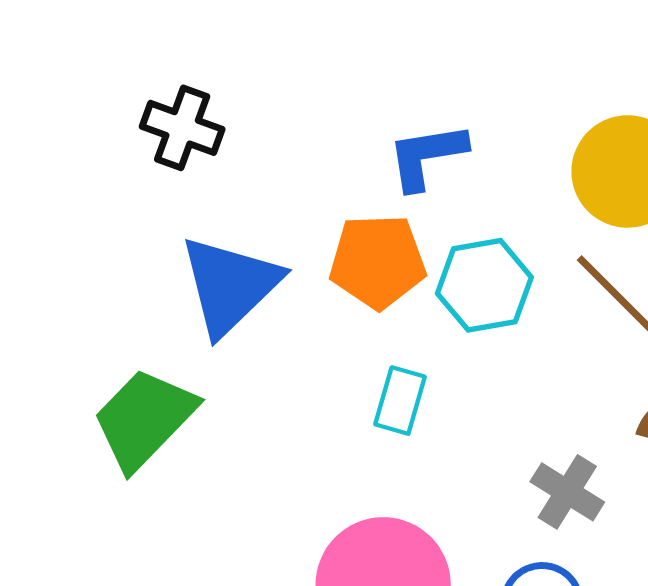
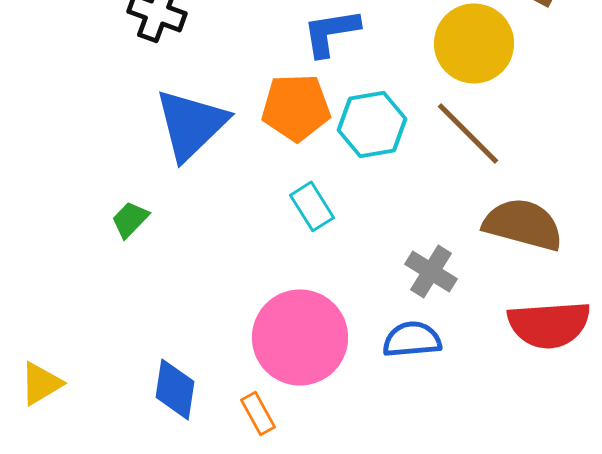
cyan rectangle: (400, 401) -> (312, 206), turned -48
green trapezoid: (144, 419) -> (130, 219), size x0.5

